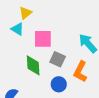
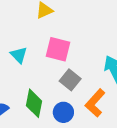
cyan triangle: (17, 29) -> (19, 55), moved
green diamond: (33, 65) -> (34, 103), moved

